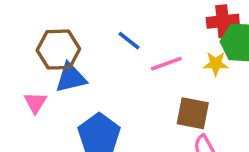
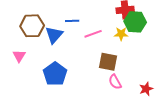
blue line: (129, 41) -> (72, 21), turned -40
blue triangle: (71, 78) -> (54, 35), moved, turned -36

